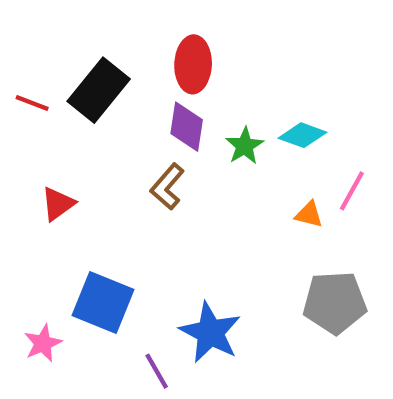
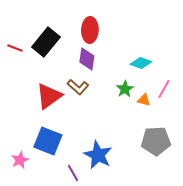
green star: (245, 146) -> (125, 89), moved
brown L-shape: (167, 187) -> (78, 87), turned -90
red triangle: (58, 204) -> (49, 96), moved, size x1.6

